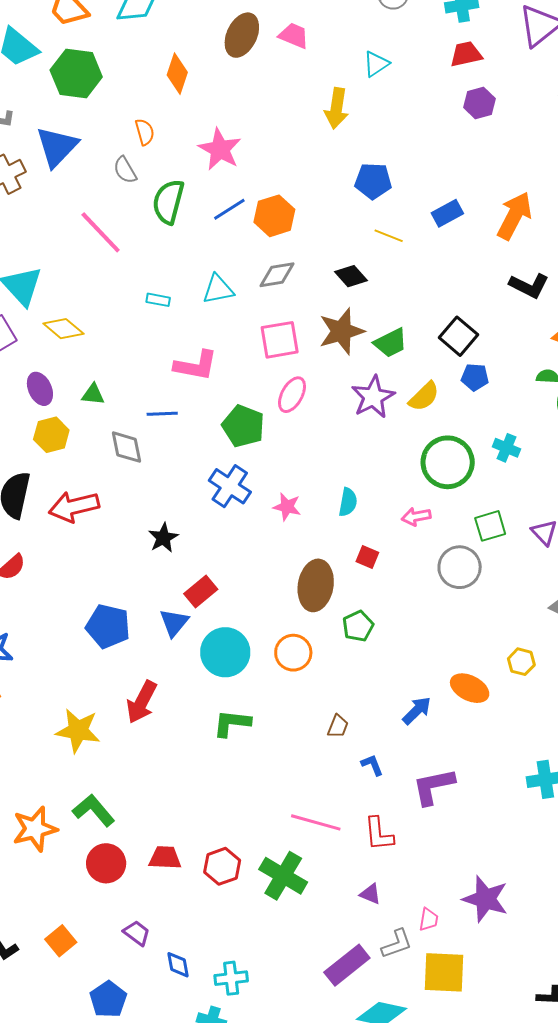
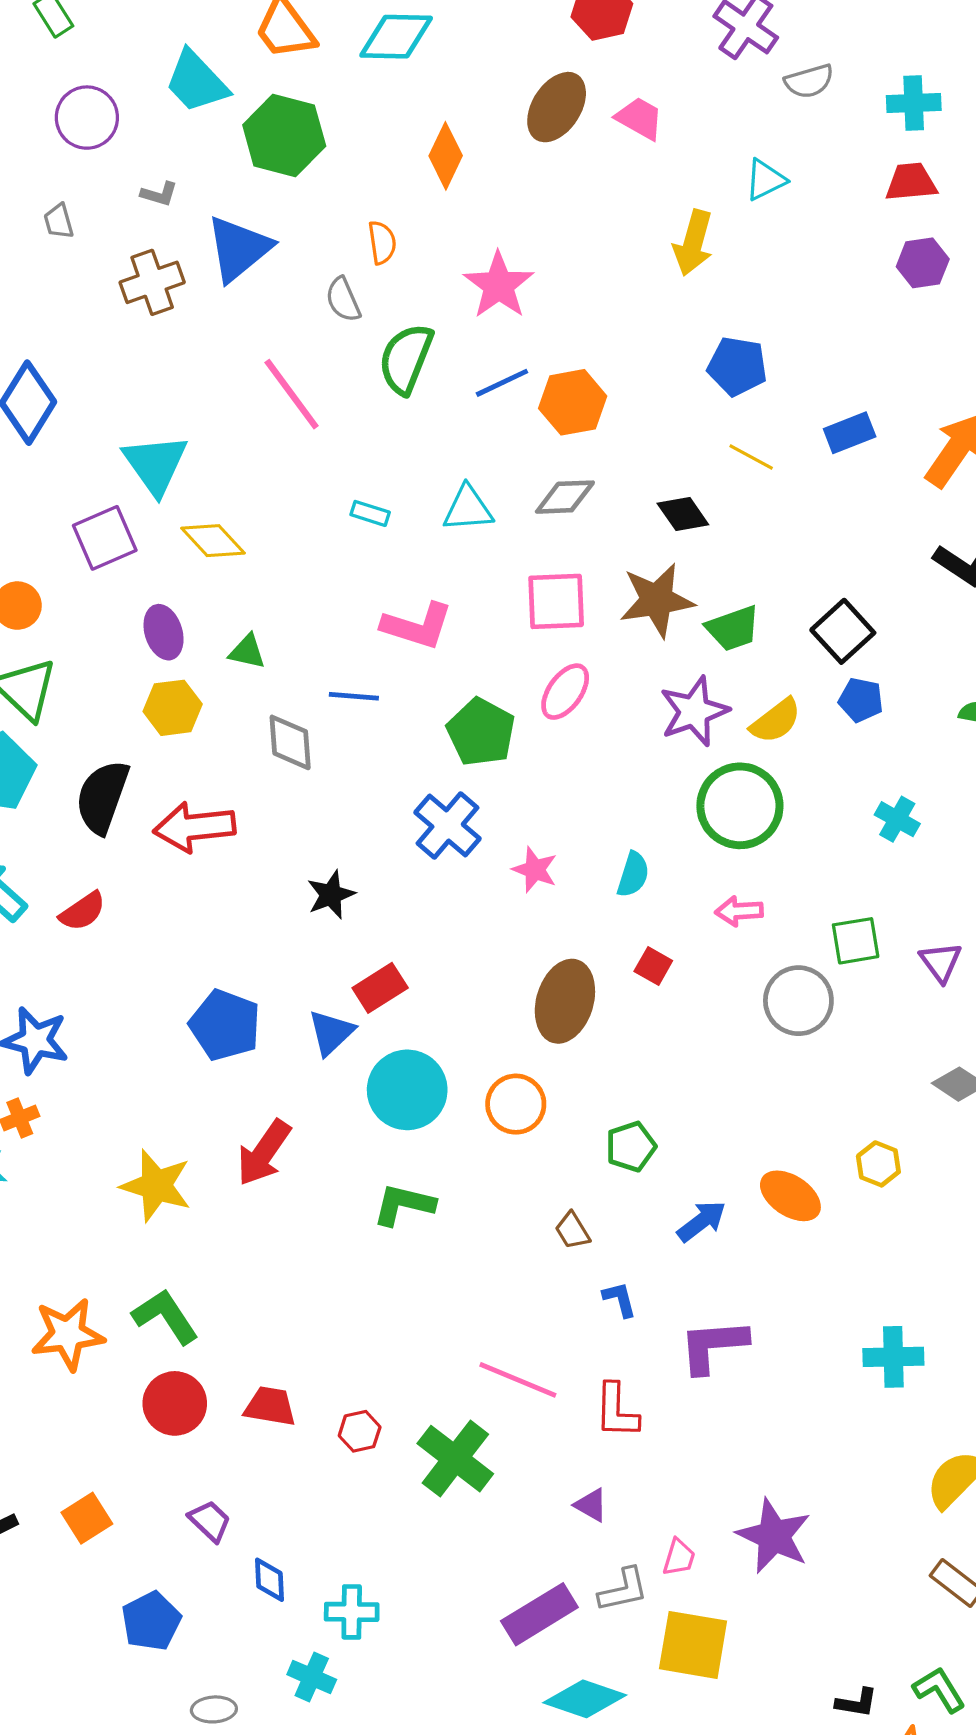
green circle: (448, 462) -> (740, 806), moved
green pentagon: (358, 626) -> (631, 1147), moved
brown trapezoid: (338, 726) -> (572, 1231), turned 120
red hexagon: (222, 866) -> (360, 1431), size x0.7

